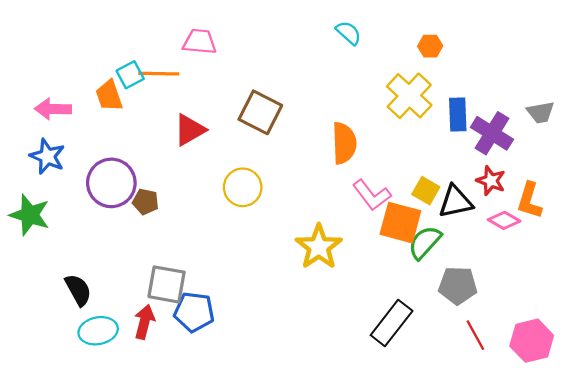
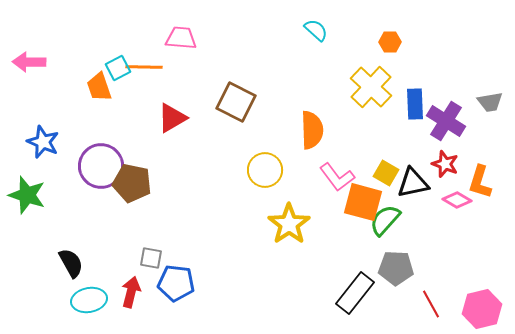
pink arrow: (53, 109) -> (29, 62), moved
yellow circle: (243, 187) -> (265, 170), moved
brown pentagon: (146, 202) -> (132, 183), size x1.6
gray square: (167, 284) -> (151, 258), size x0.6
gray pentagon: (458, 285) -> (396, 268), moved

